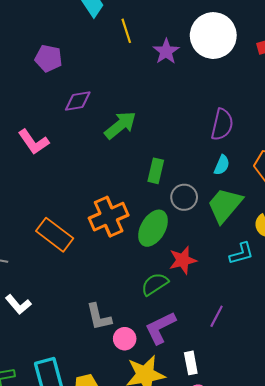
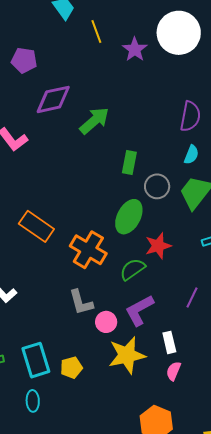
purple diamond: (78, 101) -> (53, 99), size x1.4
orange cross: (109, 217) -> (88, 250), moved, turned -33

